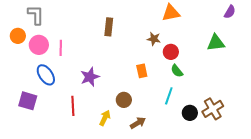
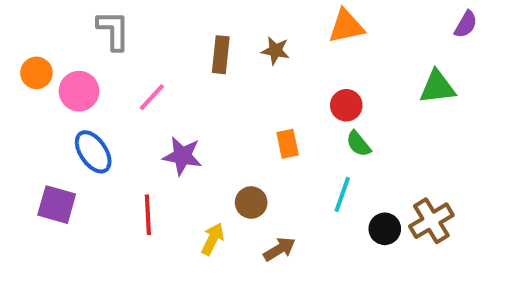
gray L-shape: (36, 15) -> (113, 30), moved
brown star: (154, 39) -> (275, 51), moved
pink line: (61, 48) -> (152, 97), moved, turned 42
purple star: (90, 77) -> (182, 156), turned 30

